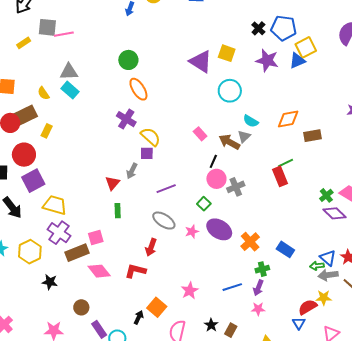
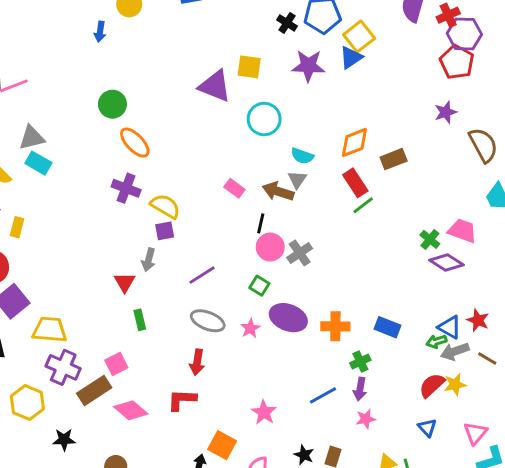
red rectangle: (280, 176) -> (355, 183), moved
orange cross: (250, 242) -> (335, 326), turned -36
red semicircle: (308, 307) -> (432, 385), moved

